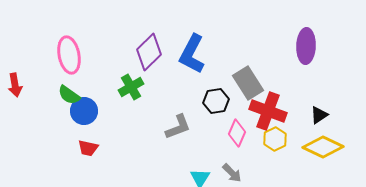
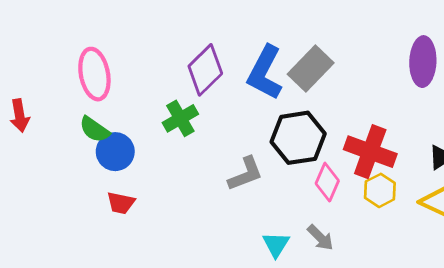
gray rectangle: (248, 83) -> (311, 68), moved, turned 76
black hexagon: (216, 101) -> (298, 138), size x1.5

